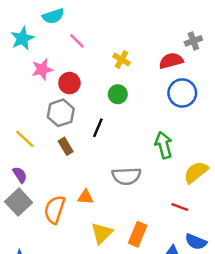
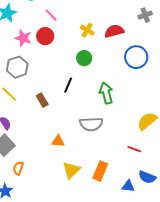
red semicircle: (171, 61) -> (114, 31), moved
pink star: (42, 69) -> (23, 38), turned 30
red circle: (69, 83) -> (45, 36), moved
gray hexagon: (61, 113) -> (17, 67), moved
green arrow: (164, 145) -> (106, 93), moved
orange semicircle: (55, 210) -> (18, 168), moved, size x0.6

